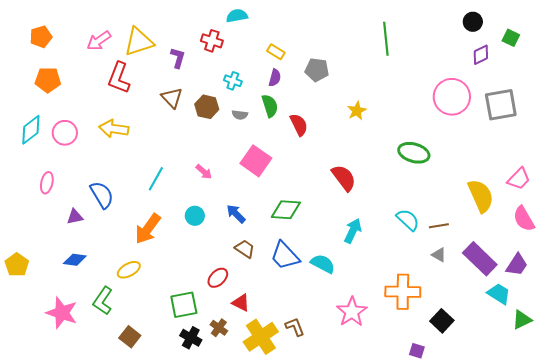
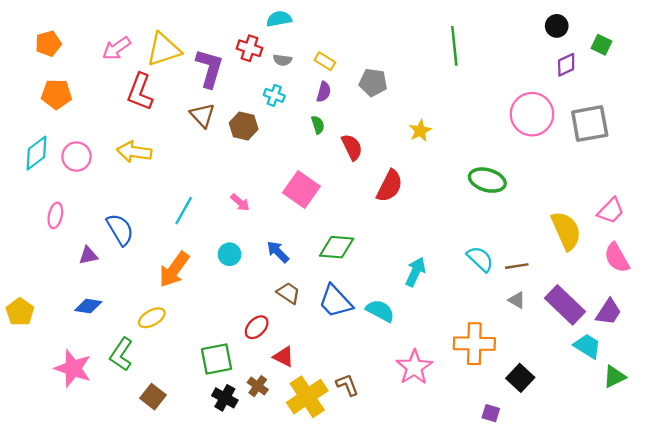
purple L-shape: (178, 58) -> (210, 68), size x1.6
green semicircle: (270, 106) -> (318, 125), size x0.7
gray semicircle: (240, 115) -> (282, 60), moved
red semicircle: (344, 178) -> (390, 186), moved, turned 64

